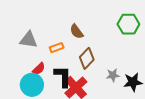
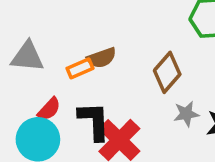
brown semicircle: (77, 31) -> (102, 58), moved, turned -70
brown diamond: (87, 58) -> (167, 72), moved

